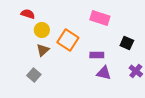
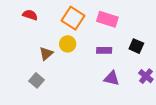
yellow circle: (42, 30) -> (68, 44), moved
orange square: (68, 40) -> (73, 18), moved
purple rectangle: (97, 55) -> (104, 50), moved

